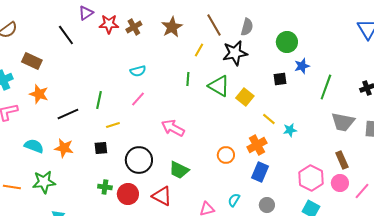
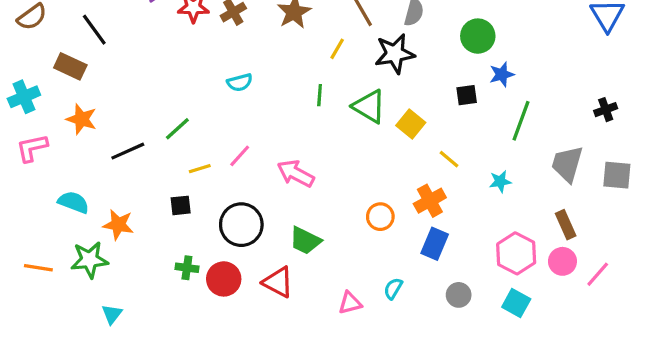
black line: (66, 35) -> (94, 30), moved
green line: (326, 87) -> (521, 121), moved
pink line: (138, 99) -> (240, 156), moved
green line: (99, 100) -> (177, 129), turned 36
gray trapezoid: (343, 122) -> (567, 164), turned 95
cyan star: (290, 130) -> (500, 181), moved
orange star: (64, 148) -> (118, 225), moved
gray circle: (267, 205) -> (459, 295), moved

